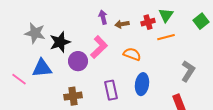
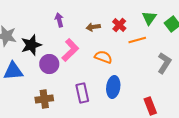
green triangle: (166, 15) -> (149, 18), moved
purple arrow: (103, 17) -> (59, 20), moved
red cross: (148, 22) -> (119, 25), turned -32
gray L-shape: (188, 71) -> (164, 63), moved

